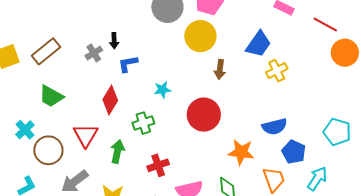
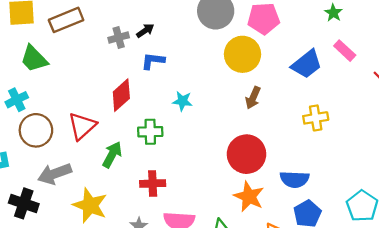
black arrow: (114, 41) -> (145, 31), turned -140
blue trapezoid: (258, 44) -> (307, 64), moved
green trapezoid: (51, 96) -> (34, 59), moved
red circle: (204, 115) -> (247, 154), moved

